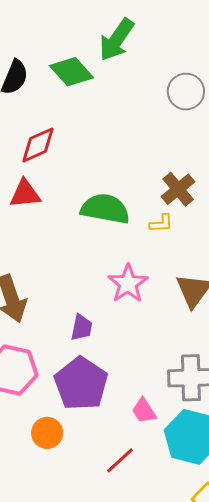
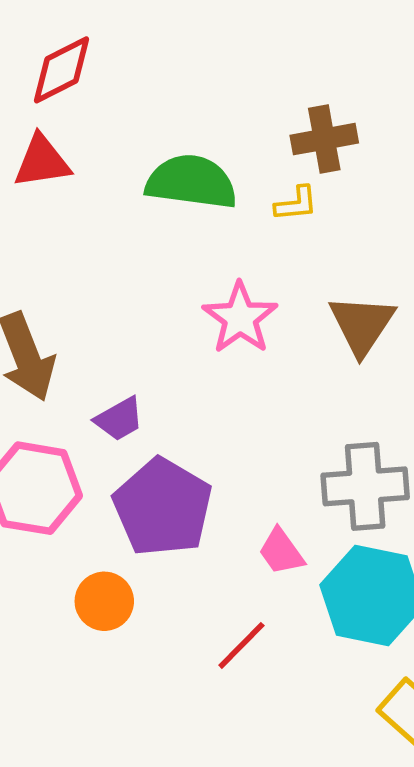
brown cross: (178, 189) -> (324, 139), turned 32
purple trapezoid: (82, 328) -> (119, 419), moved, turned 52

